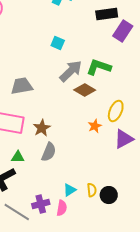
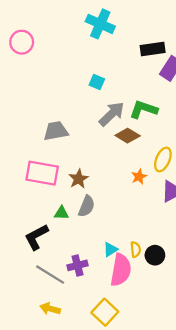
green triangle: (18, 157) -> (62, 213), moved
pink semicircle: (62, 208) -> (121, 270), moved, size x1.8

